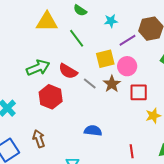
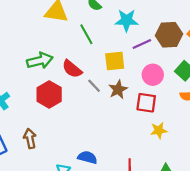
cyan star: (111, 21) -> (127, 20), size x1.5
pink circle: (127, 66) -> (153, 75), moved
blue semicircle: (93, 131) -> (87, 157), moved

